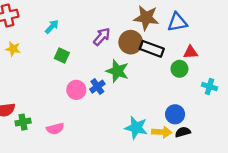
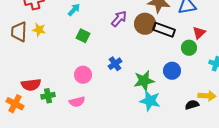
red triangle: (191, 52) -> (199, 33), turned -40
green star: (117, 71) -> (144, 81), moved, turned -30
pink circle: (76, 90) -> (83, 75), moved
blue circle: (175, 114) -> (172, 71), moved
yellow arrow: (162, 132) -> (207, 96), moved

